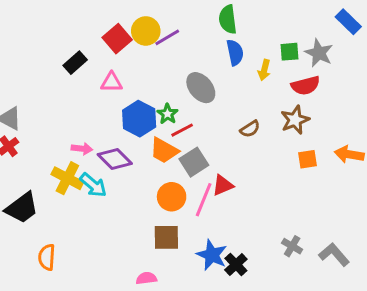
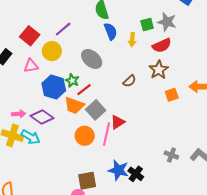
yellow circle: (146, 31) -> (52, 51), moved
brown square: (166, 237) -> (87, 181), moved

